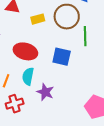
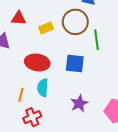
purple star: (45, 92) -> (79, 103), moved, turned 30

